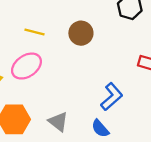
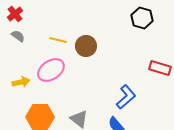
brown circle: (81, 33) -> (86, 46), moved

